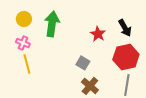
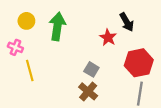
black arrow: (125, 28) -> (127, 22), moved
pink cross: (23, 43) -> (15, 47), moved
brown cross: (90, 86) -> (88, 91), moved

